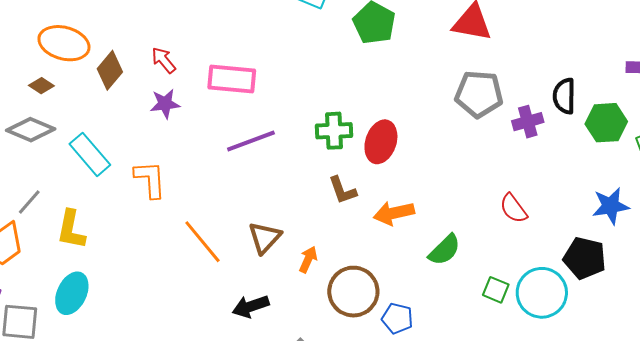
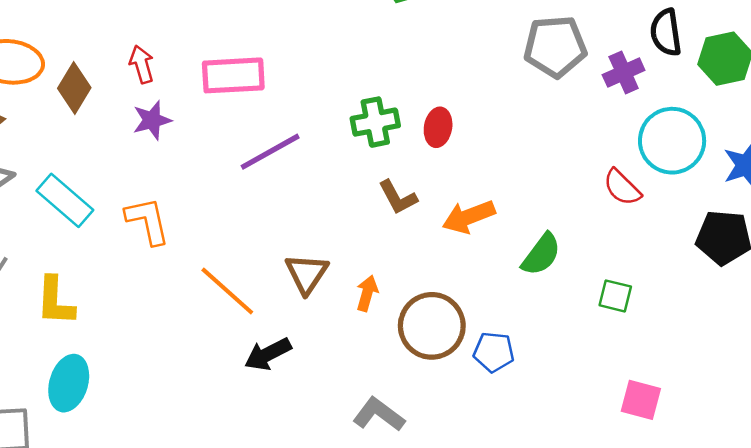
red arrow: (164, 60) -> (142, 64), turned 32
red ellipse: (381, 142) -> (438, 127), size x0.7
cyan circle: (542, 293) -> (672, 141), moved
black arrow: (251, 306) -> (268, 354), moved

